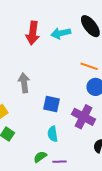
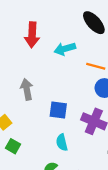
cyan arrow: (61, 33) -> (65, 49), moved

